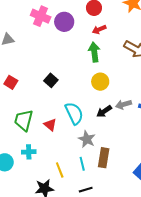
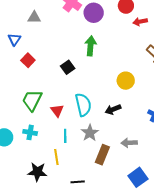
red arrow: (99, 29) -> (140, 22), moved
green arrow: (94, 52) -> (91, 46), moved
yellow circle: (100, 82) -> (126, 81), moved
gray arrow: (124, 104) -> (129, 143), moved
cyan line: (82, 164) -> (65, 136), moved

